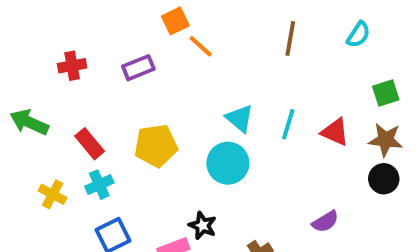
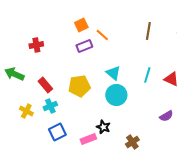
orange square: (175, 21) -> (81, 25), moved
purple rectangle: (138, 68) -> (84, 46), moved
cyan triangle: (240, 118) -> (113, 73), moved
purple semicircle: (325, 222) -> (166, 116), moved

